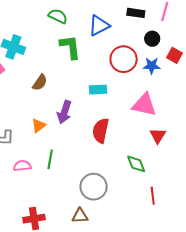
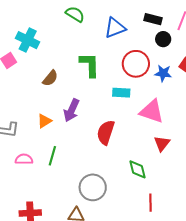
black circle: (152, 39) -> (163, 39), moved
green L-shape: (70, 47) -> (90, 65), moved
cyan rectangle: (98, 90) -> (121, 93), moved

